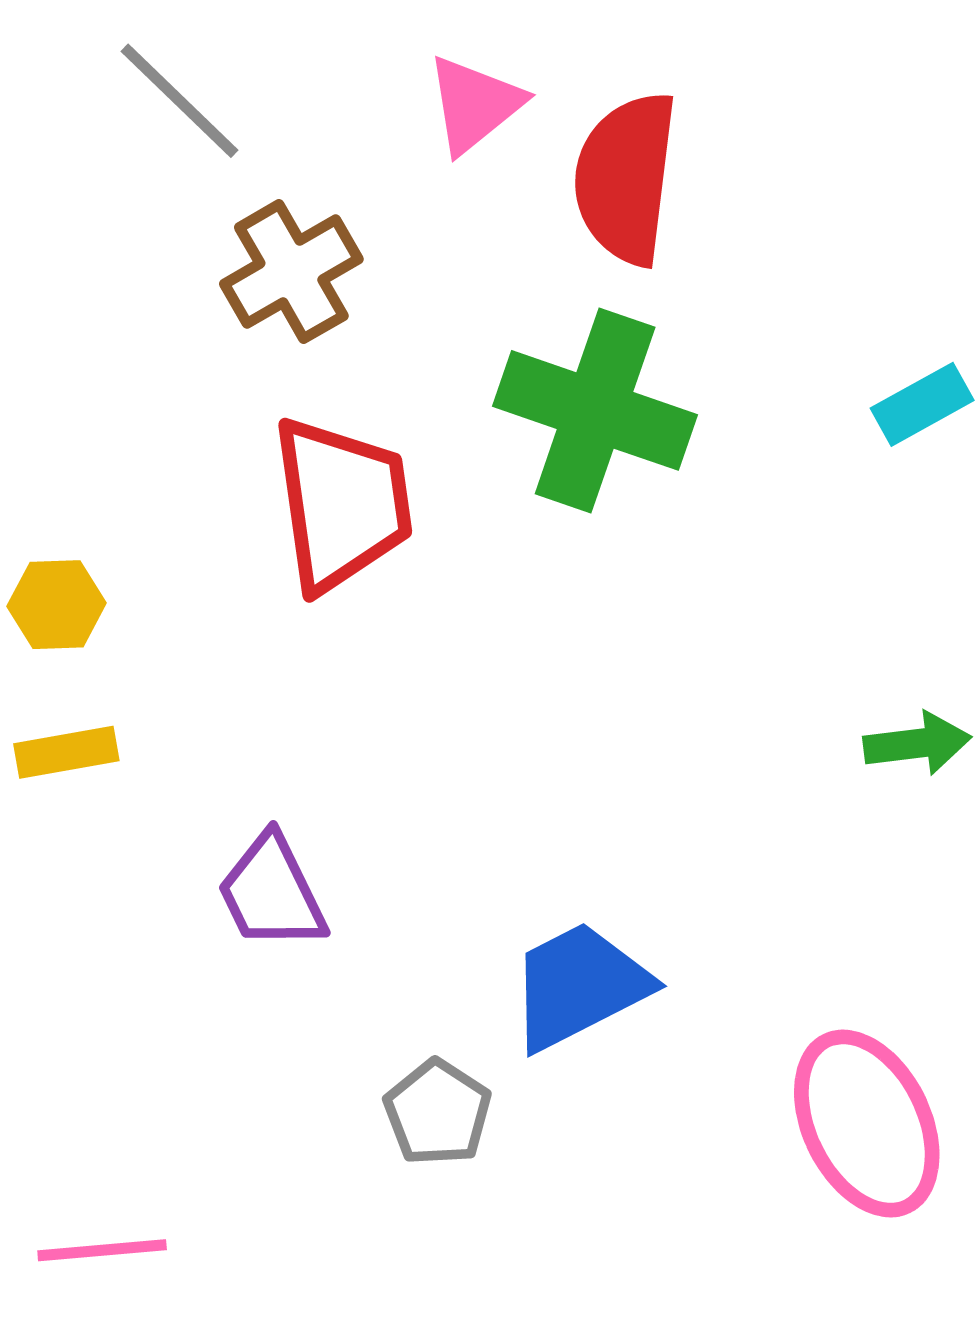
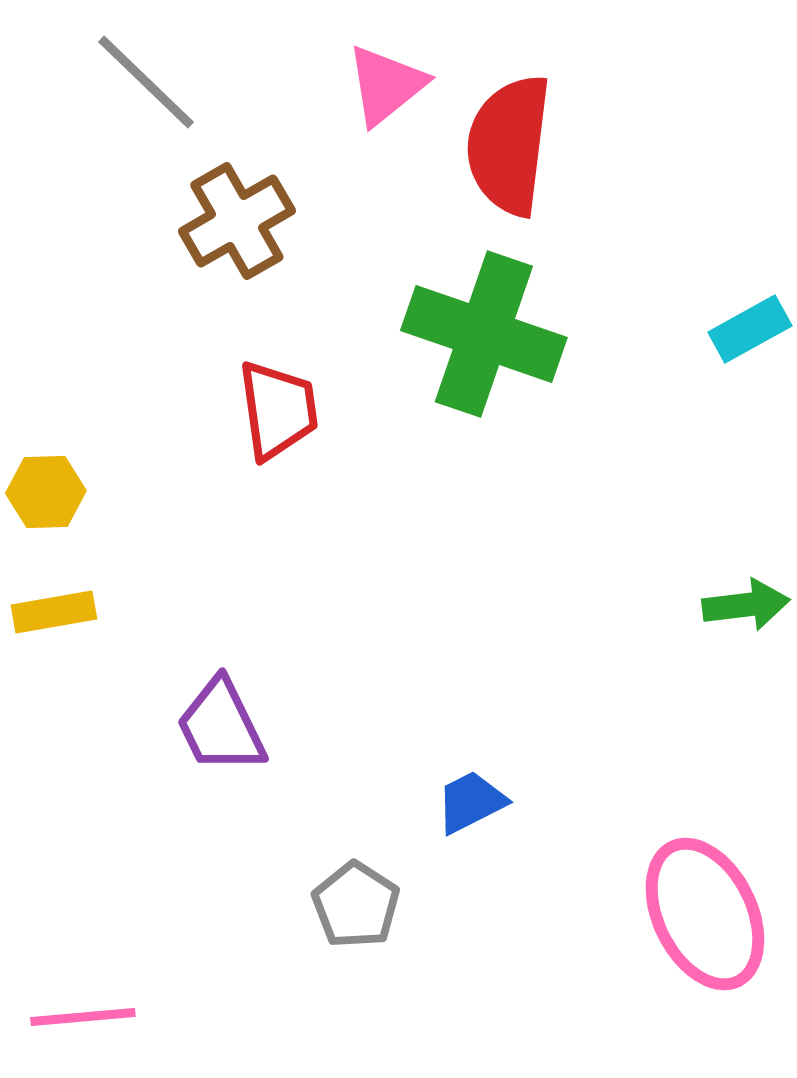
red trapezoid: (342, 504) -> (278, 410), size x0.7
blue trapezoid: (579, 986) -> (471, 802), size x0.6

